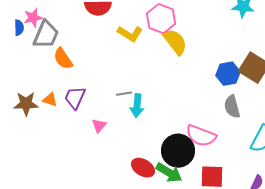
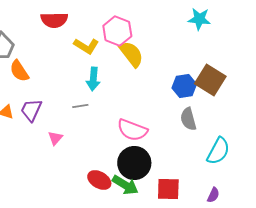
cyan arrow: (137, 106) -> (93, 79), moved
pink semicircle: (201, 136) -> (132, 130), moved

